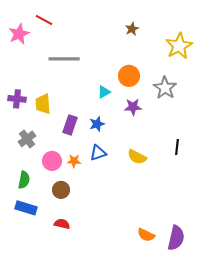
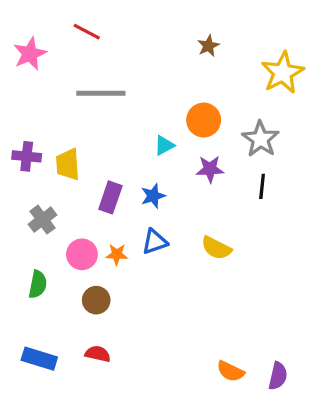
red line: (44, 20) -> (87, 32), moved
black line: (177, 147) -> (262, 186), moved
blue rectangle: (26, 208) -> (39, 359), moved
purple semicircle: (176, 238) -> (278, 376), size x0.7

